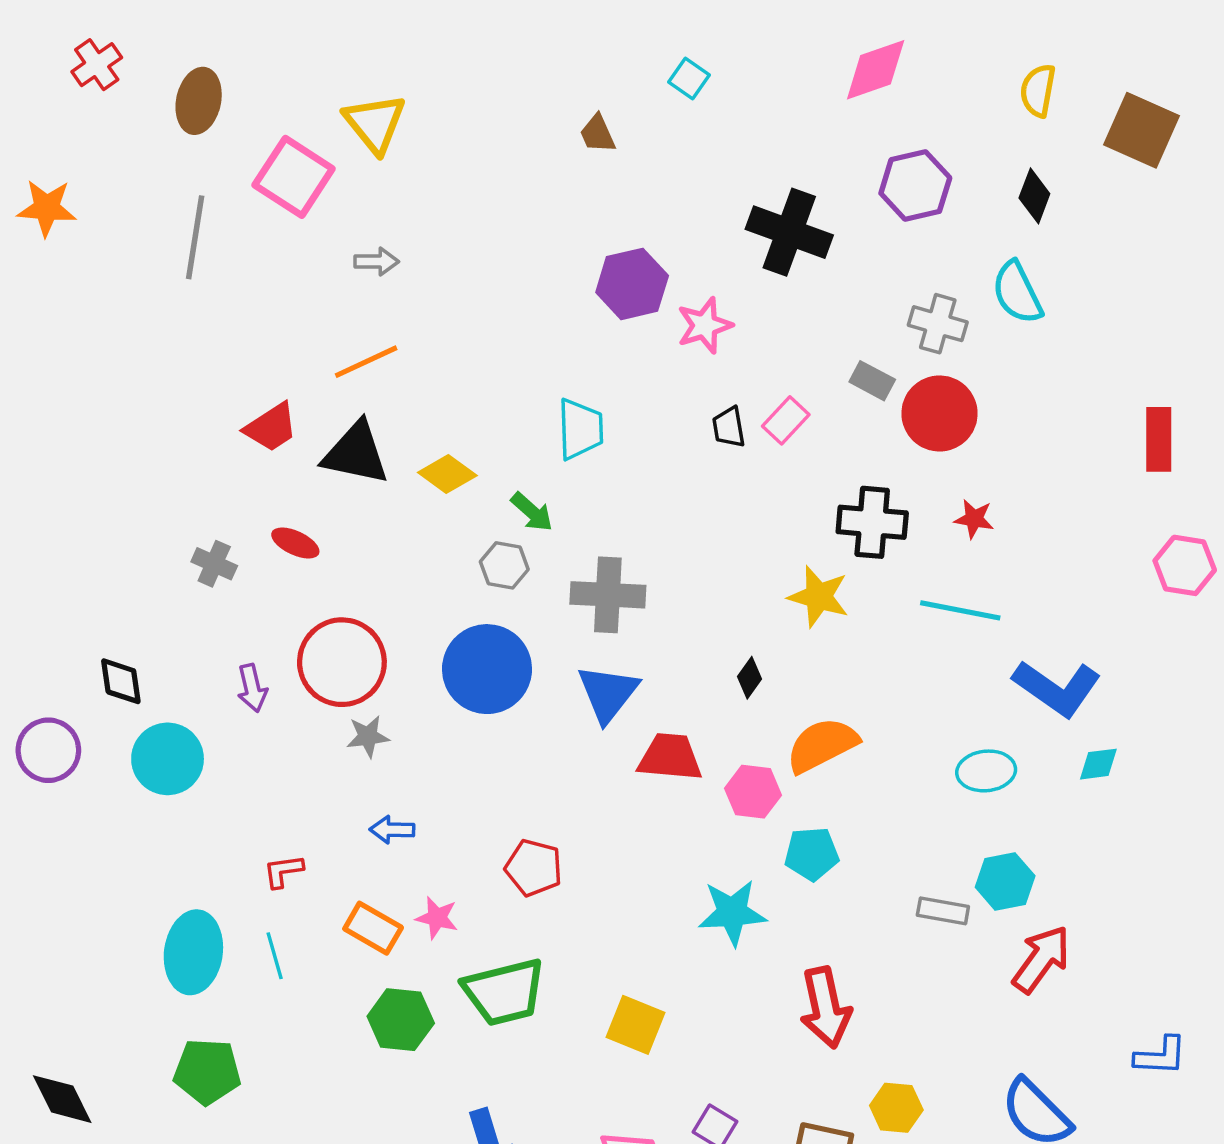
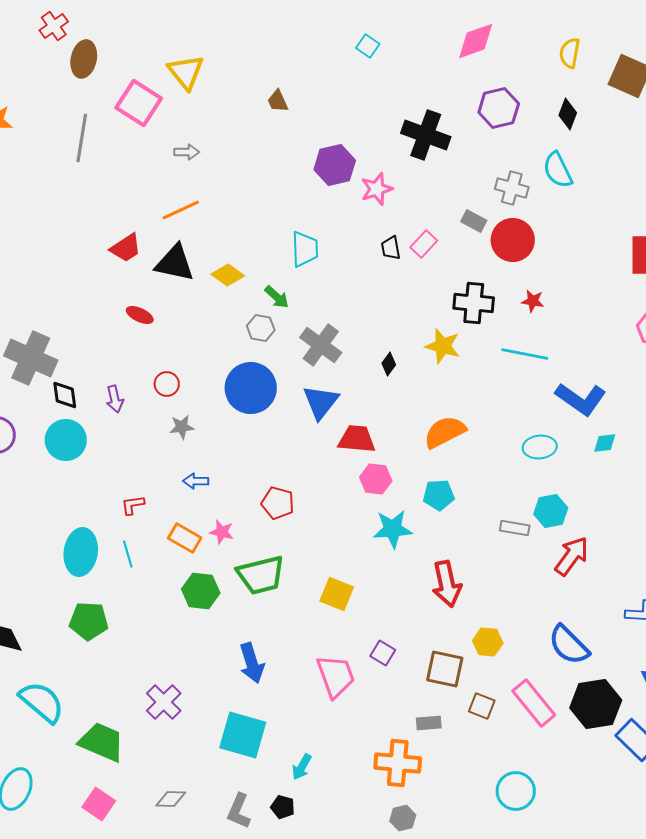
red cross: (97, 65) -> (54, 26), moved
brown trapezoid: (598, 134) -> (278, 101), moved
gray cross: (214, 564) -> (31, 358), moved, size x2.0
gray cross: (608, 595) -> (321, 345), turned 33
red circle: (342, 662) -> (167, 384), size x0.5
black diamond: (750, 678) -> (389, 364), moved
black diamond: (121, 681) -> (65, 395), moved
pink hexagon: (753, 792) -> (376, 479), moved

